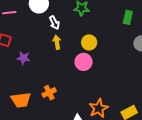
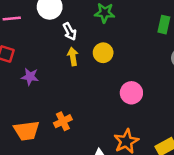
yellow circle: (89, 42) -> (103, 53), moved
pink circle: (84, 62) -> (131, 93), moved

